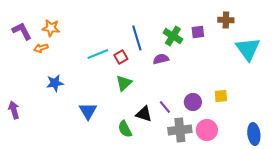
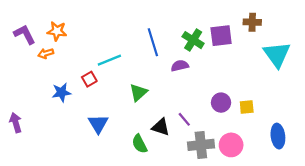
purple square: (198, 32) -> (221, 36), size x1.5
red square: (121, 57) -> (89, 79), moved
purple circle: (193, 102) -> (221, 103), moved
blue ellipse: (254, 134) -> (278, 136), moved

